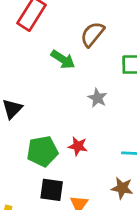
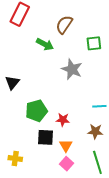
gray star: (97, 98) -> (72, 69), size x1.5
red star: (78, 146) -> (63, 120), moved

